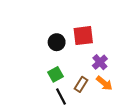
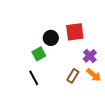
green square: (56, 74) -> (39, 54), moved
black line: (61, 97) -> (34, 78), moved

